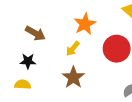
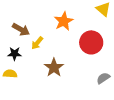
yellow arrow: (73, 49) -> (37, 43), moved

